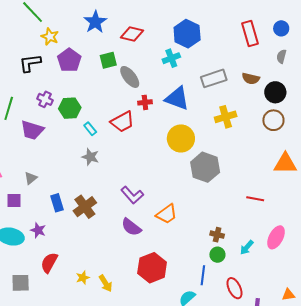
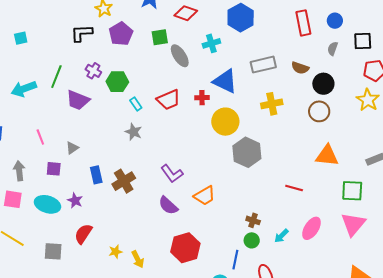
cyan cross: (171, 58) -> (211, 43), moved
red cross: (145, 102) -> (202, 98), moved

